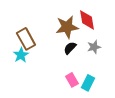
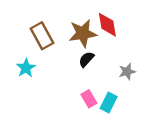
brown rectangle: (26, 39) -> (42, 36), moved
gray star: (94, 47) -> (127, 72), moved

